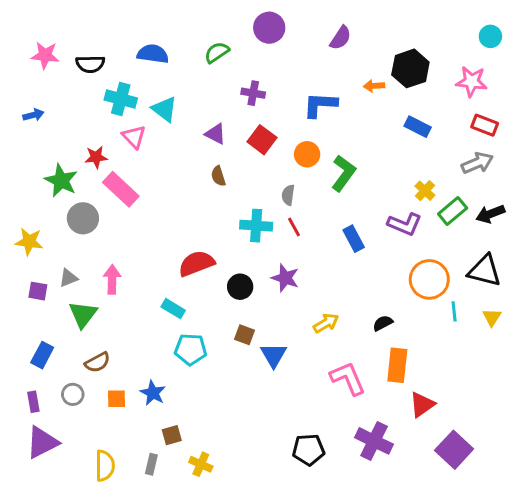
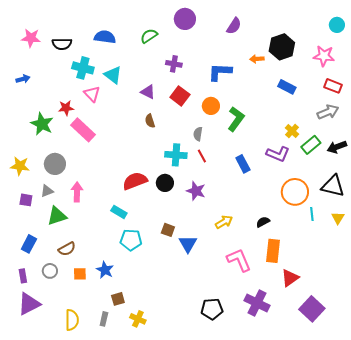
gray circle: (83, 218) -> (55, 164), moved
black circle: (240, 287) -> (165, 183), moved
green triangle: (83, 314) -> (57, 216), turned 35

